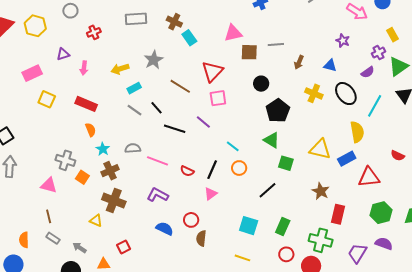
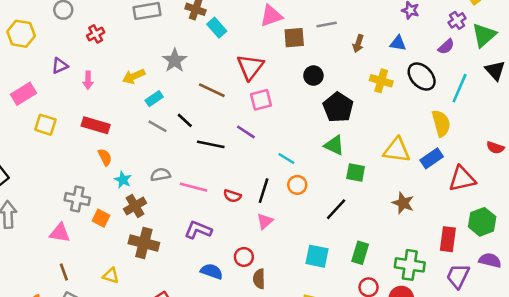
red rectangle: (338, 214) -> (448, 239), moved
yellow triangle: (96, 221) -> (111, 276), moved

